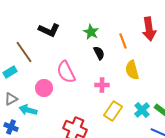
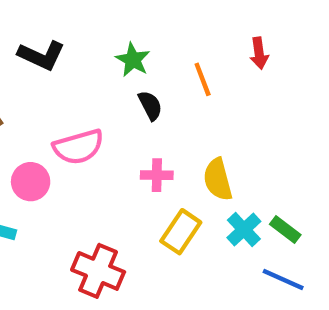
red arrow: (149, 29) -> (259, 53), size x0.6
yellow semicircle: (132, 70) -> (218, 179), moved
pink semicircle: (66, 72) -> (78, 147), turned -80

